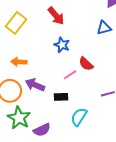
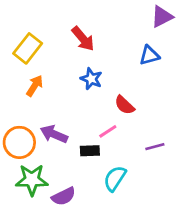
orange arrow: (19, 62) -> (35, 86), moved, turned 119
pink line: (70, 75) -> (108, 131), moved
green star: (19, 118) -> (32, 180), turned -30

